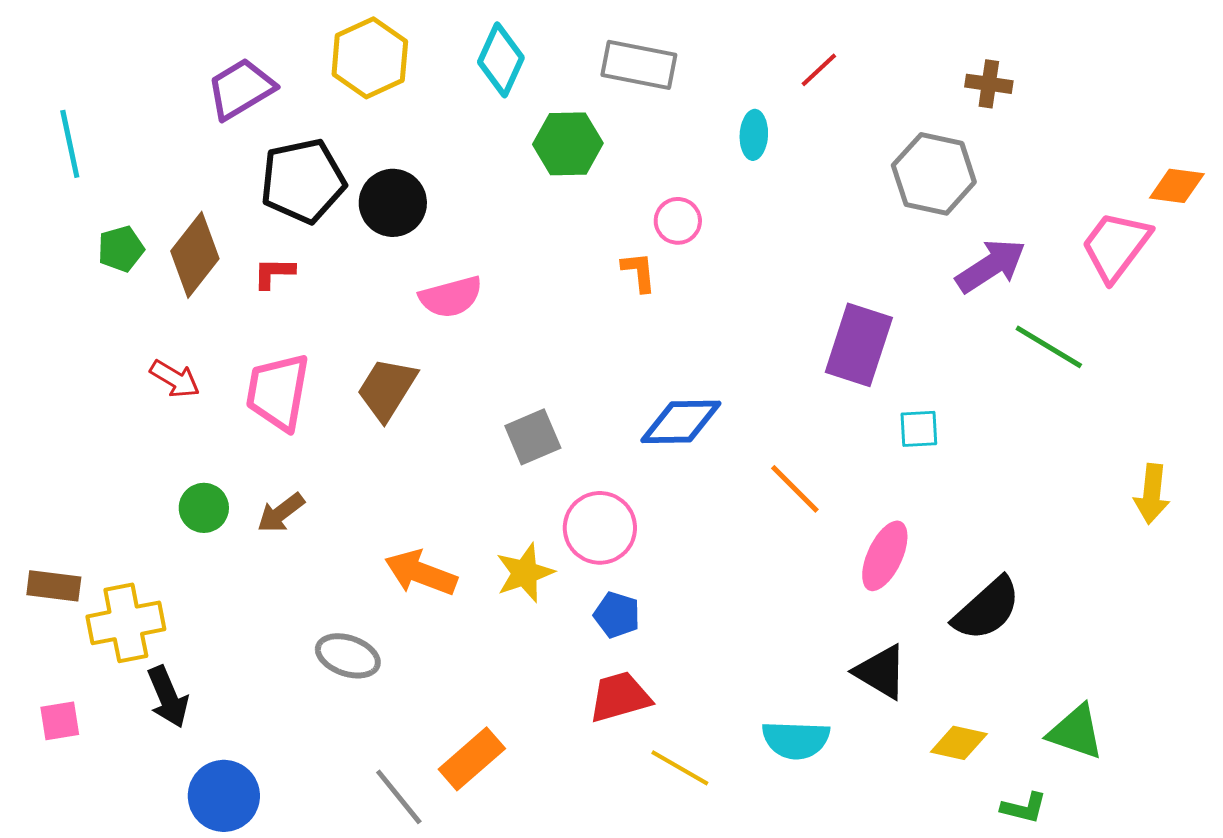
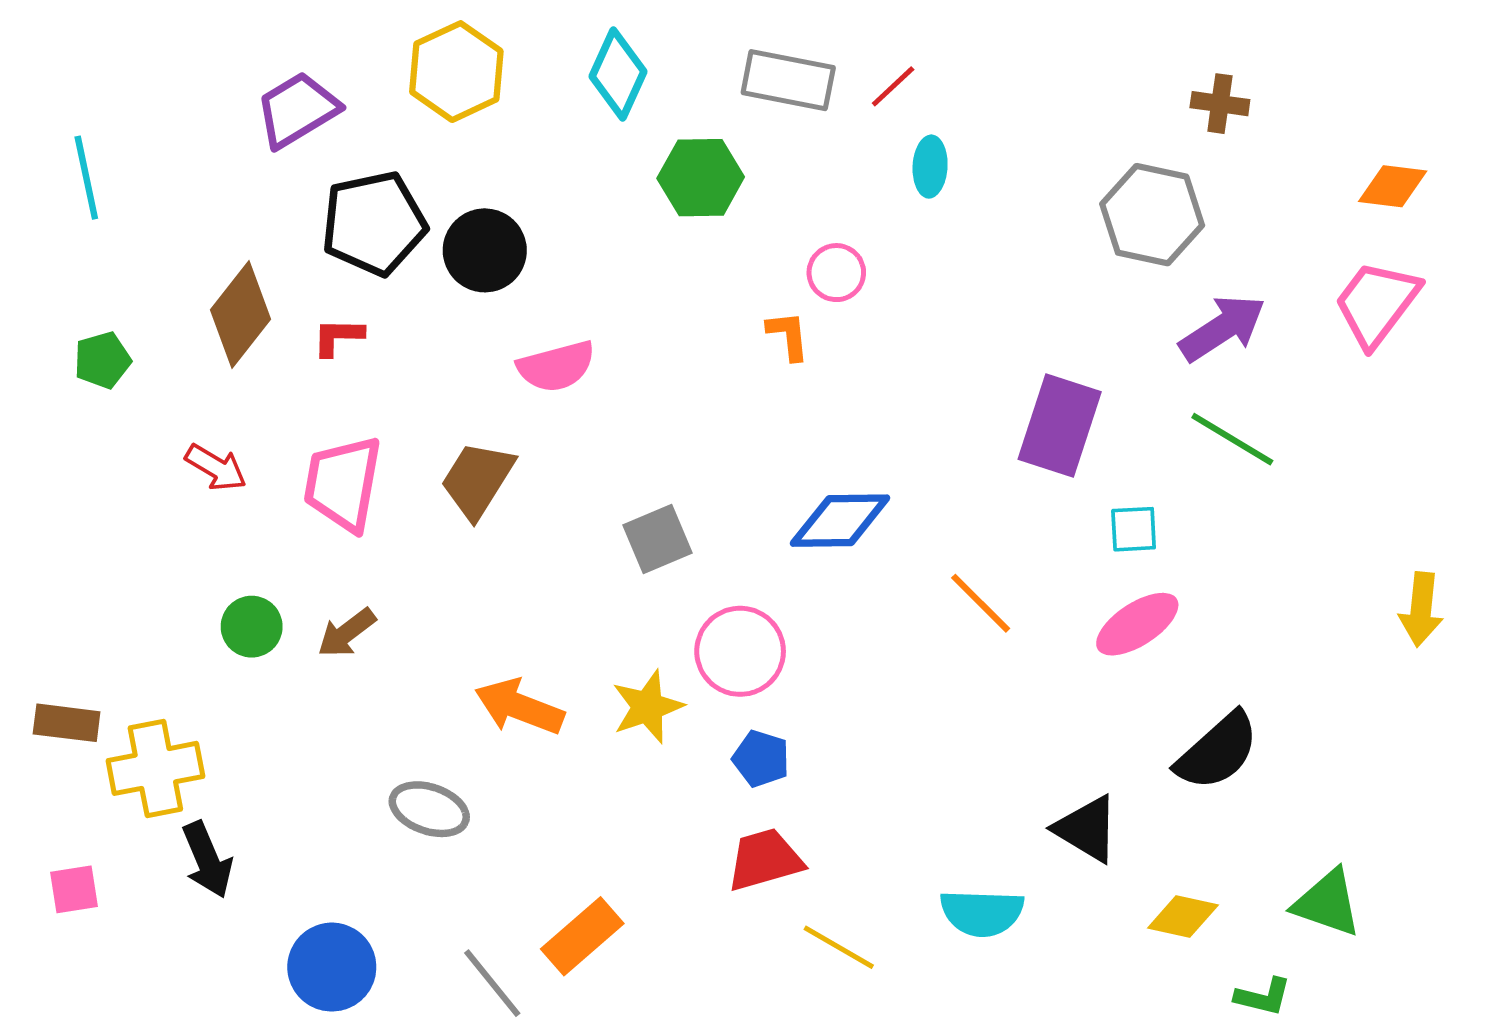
red line: (819, 70) -> (893, 86), moved
orange diamond: (1177, 186) -> (1393, 186), moved
green pentagon: (121, 249) -> (102, 360), moved
green line: (1049, 347) -> (1232, 439), moved
pink ellipse: (885, 556) -> (1137, 624), moved, turned 32
blue circle: (224, 796) -> (332, 967), moved

